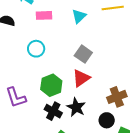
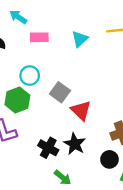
gray square: (83, 54) -> (60, 92), moved
red triangle: (81, 78) -> (81, 110), turned -42
green hexagon: (51, 85) -> (17, 100), moved

